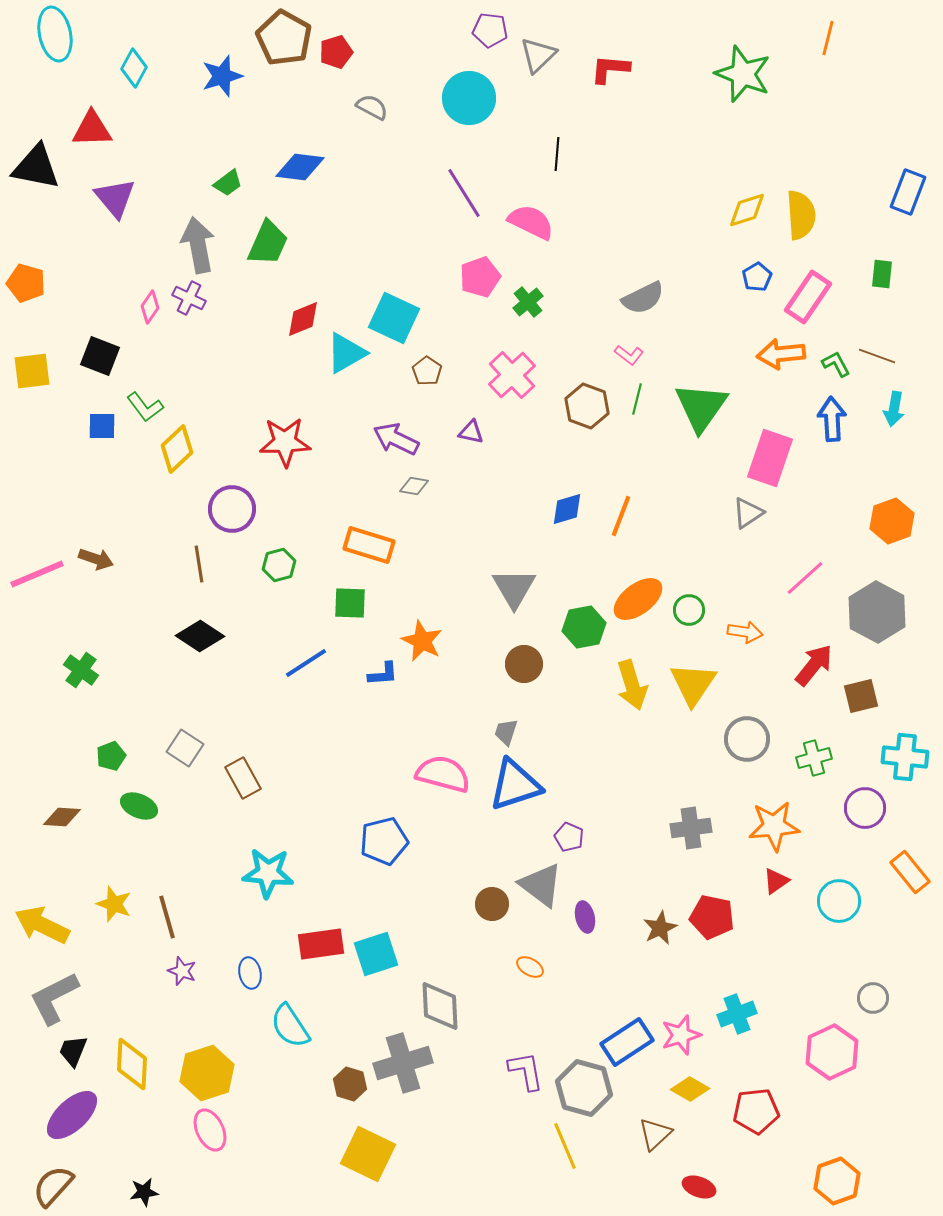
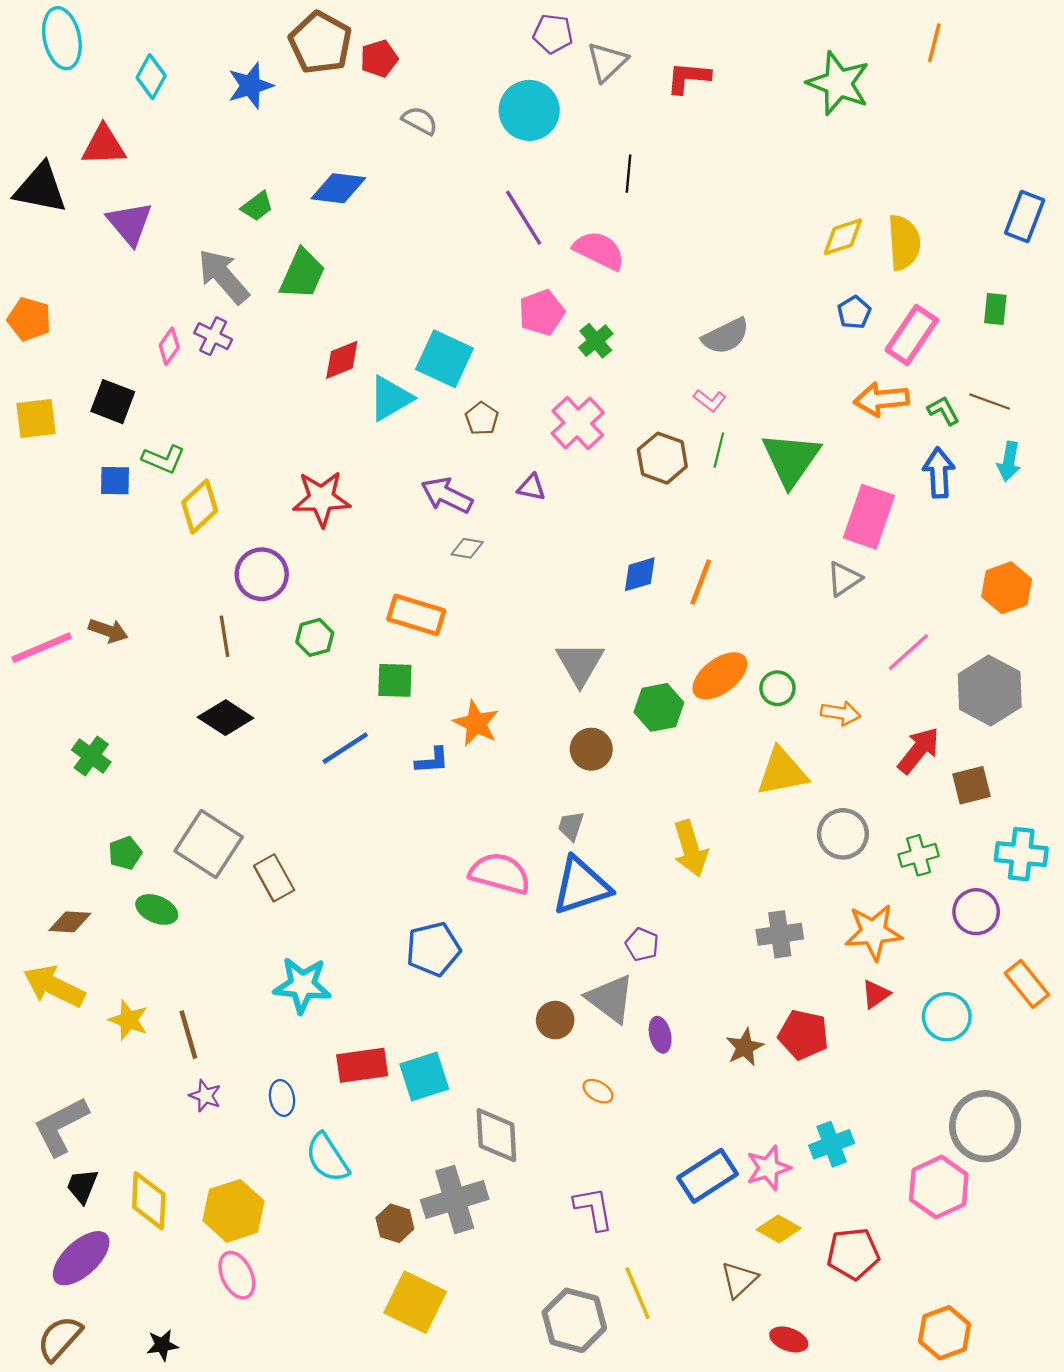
gray arrow: (198, 245) -> (223, 276), turned -30
green L-shape: (145, 407) -> (164, 459), turned -30
yellow triangle: (693, 684) -> (782, 772), turned 45
yellow arrow: (632, 685) -> (691, 849), moved
gray square: (185, 748) -> (209, 844), size x1.6
yellow arrow: (42, 925) -> (54, 986), moved
gray circle: (873, 998) -> (985, 1126), size x2.0
gray hexagon: (584, 1088) -> (574, 1320), moved

